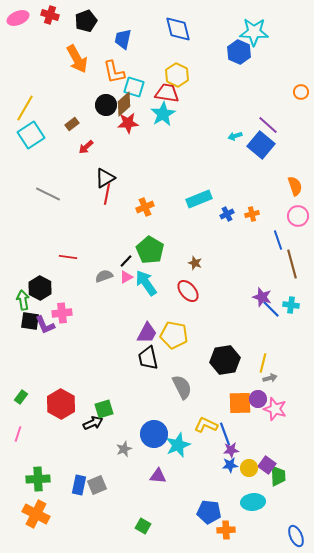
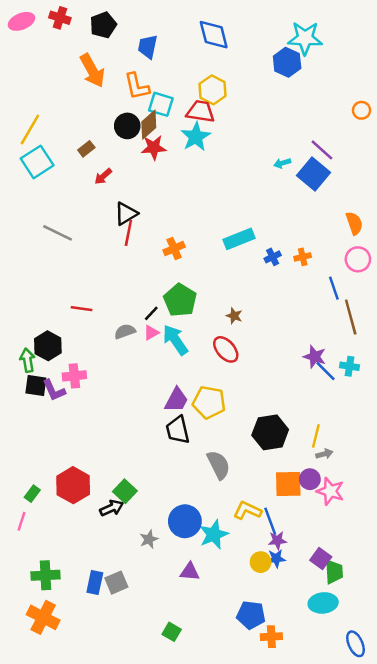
green rectangle: (21, 397) -> (32, 494), moved
green square: (104, 409) -> (125, 491), turned -30
yellow circle: (249, 468) -> (261, 562), moved
cyan ellipse: (253, 502) -> (323, 603), moved

